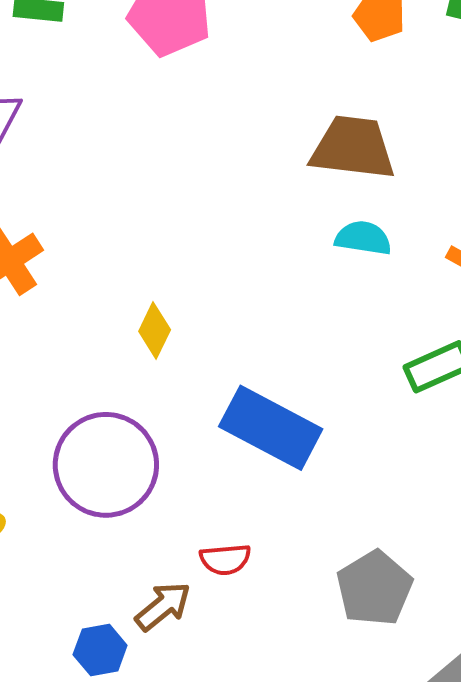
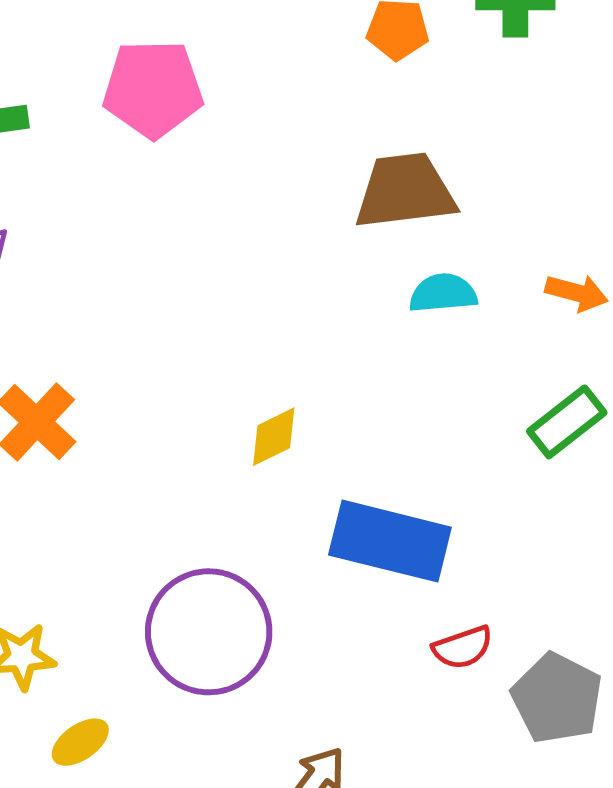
yellow diamond: (155, 331) -> (274, 437), moved, turned 52
red semicircle: (225, 559) -> (463, 647), moved

